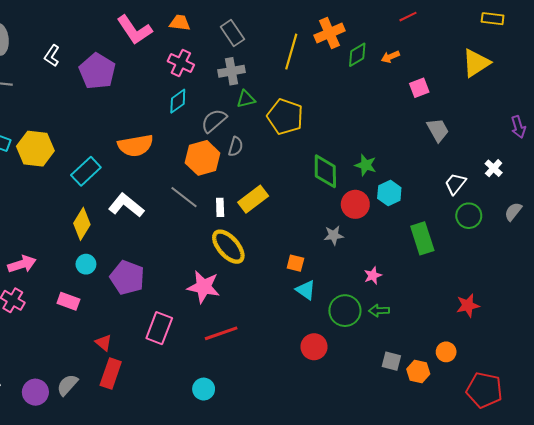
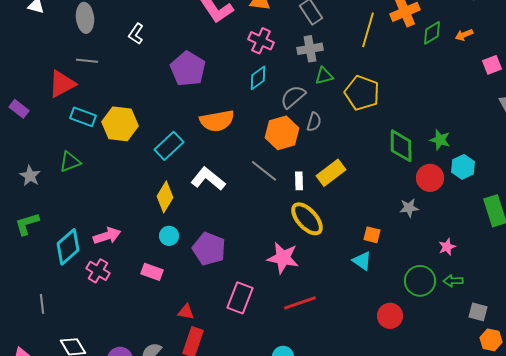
purple pentagon: (97, 71) -> (188, 69), moved
cyan triangle: (306, 290) -> (362, 261), moved
red triangle: (103, 343) -> (186, 312), turned -30
gray square: (391, 361) -> (478, 312), moved

